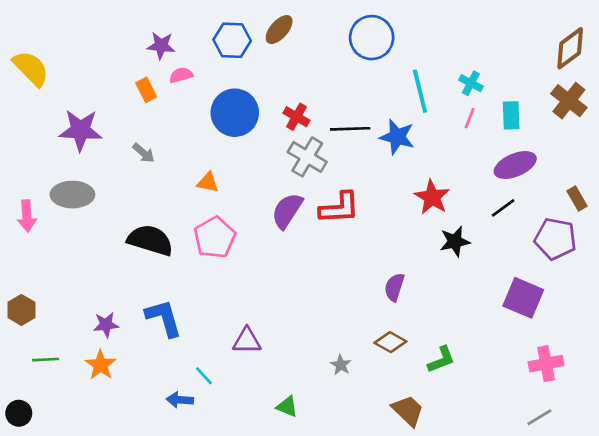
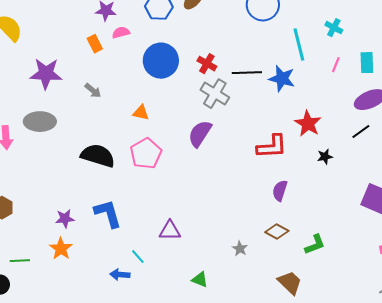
cyan cross: (471, 83) -> (334, 28), moved
red L-shape: (339, 208) -> (272, 147), moved
black star: (455, 241) -> (325, 157), size x0.7
green line: (46, 360) -> (20, 261), moved

